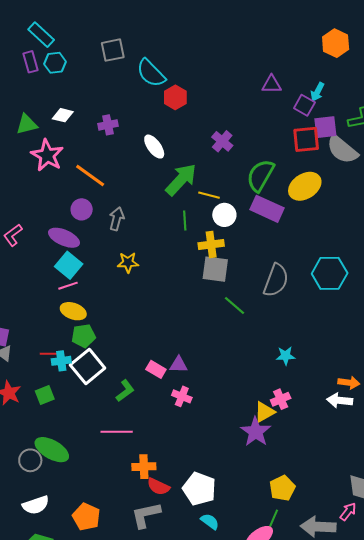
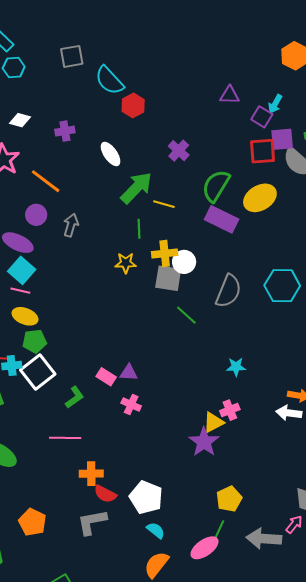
white circle: (224, 215) -> (184, 262), moved
yellow star: (128, 262) -> (126, 263), moved
pink line: (68, 286) -> (20, 291), turned 30

